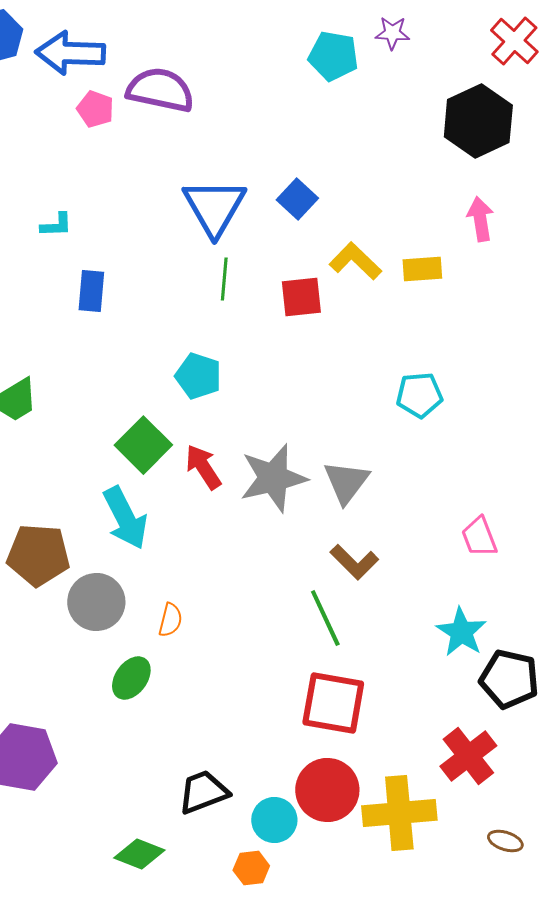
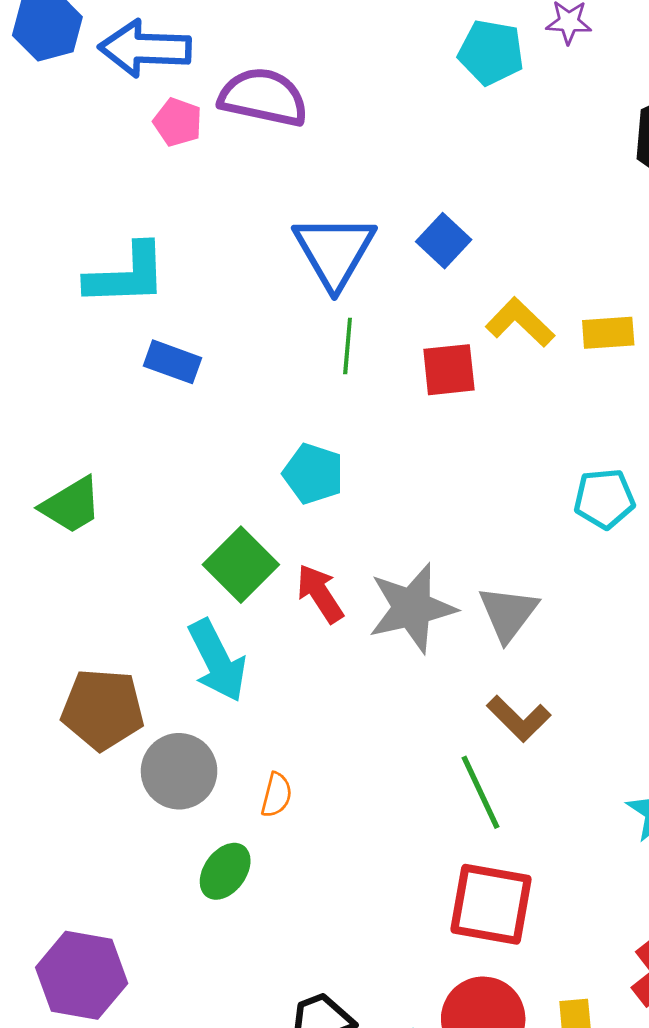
cyan L-shape: (56, 225) -> (126, 275), size x2.0
blue rectangle: (91, 291) -> (172, 362), turned -75

